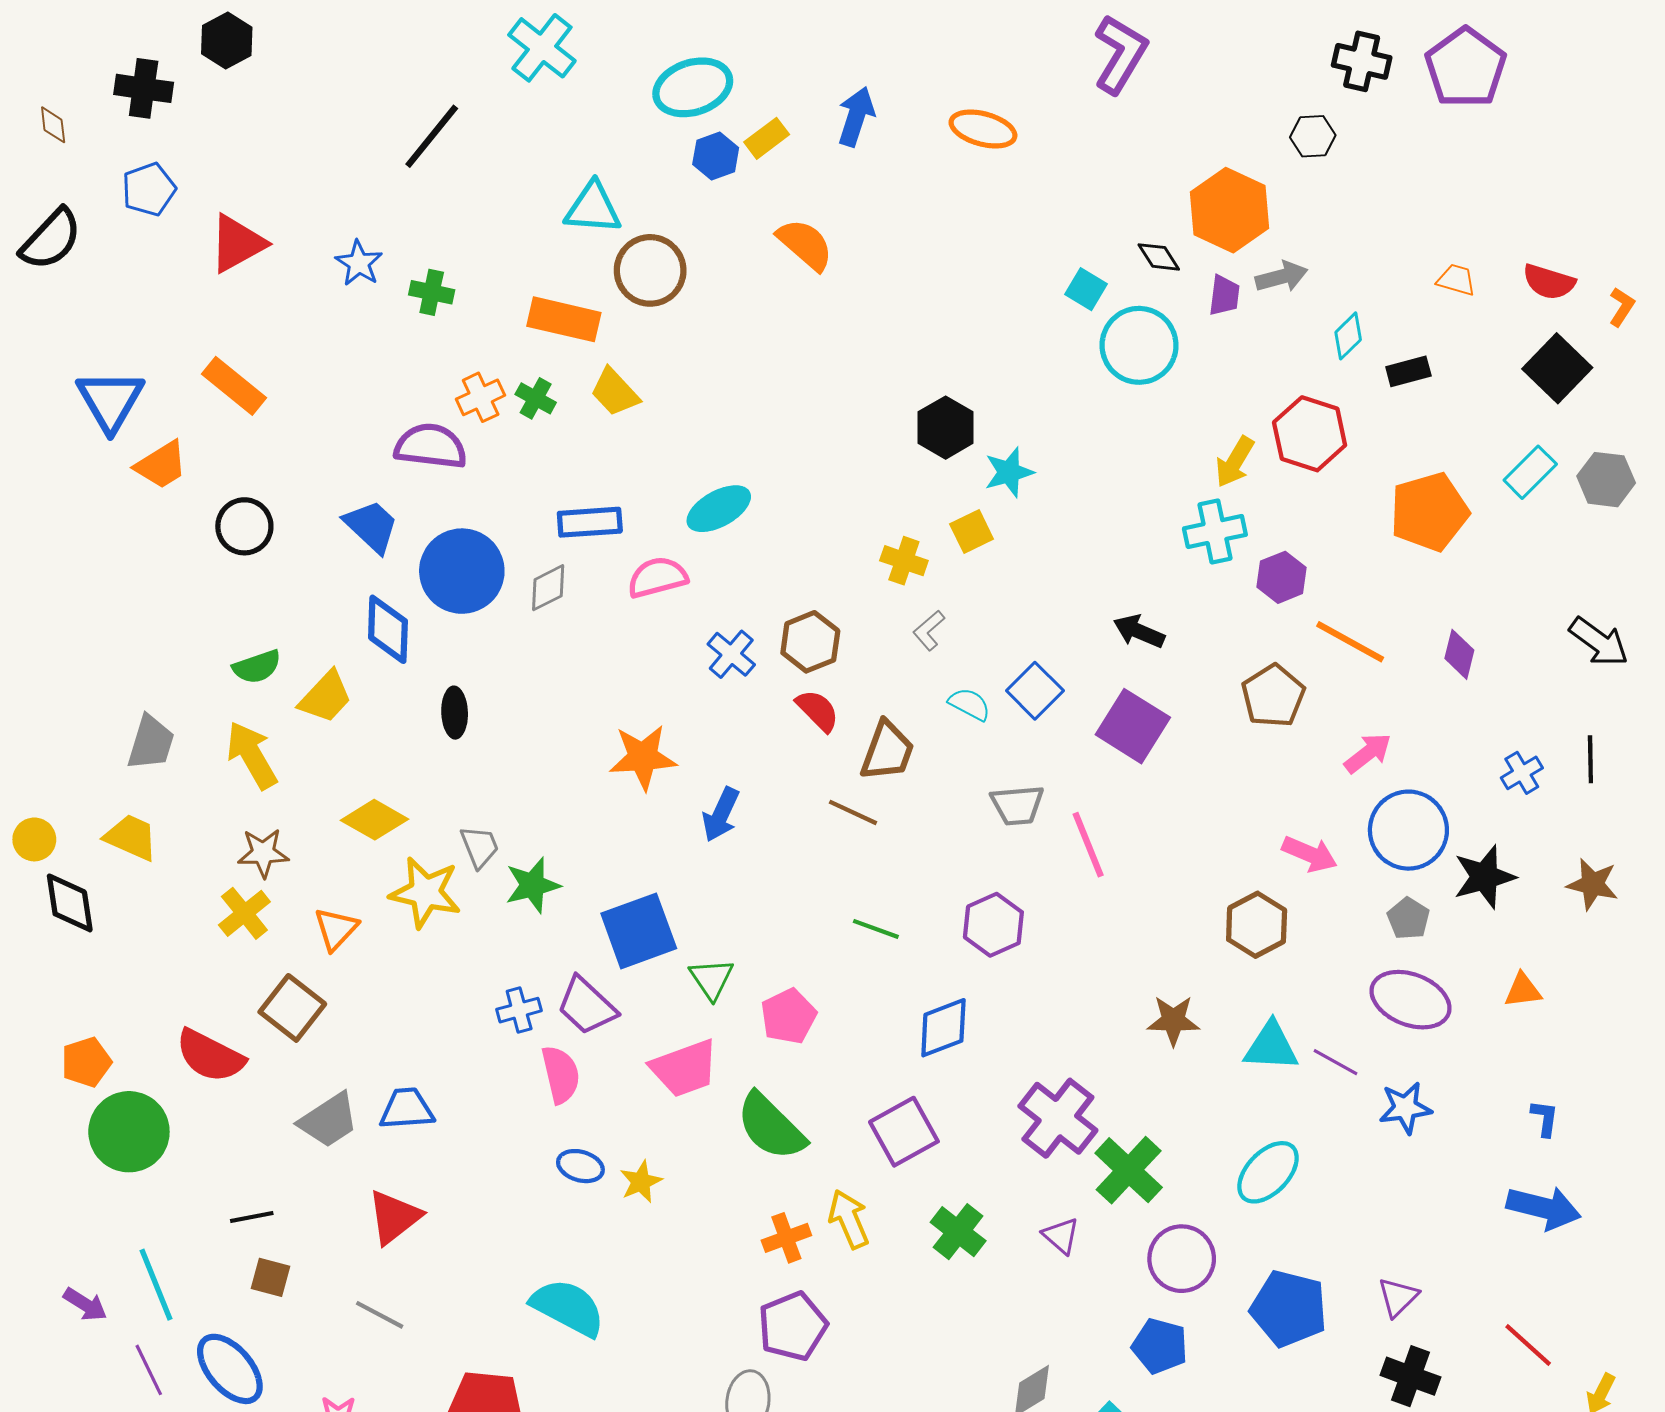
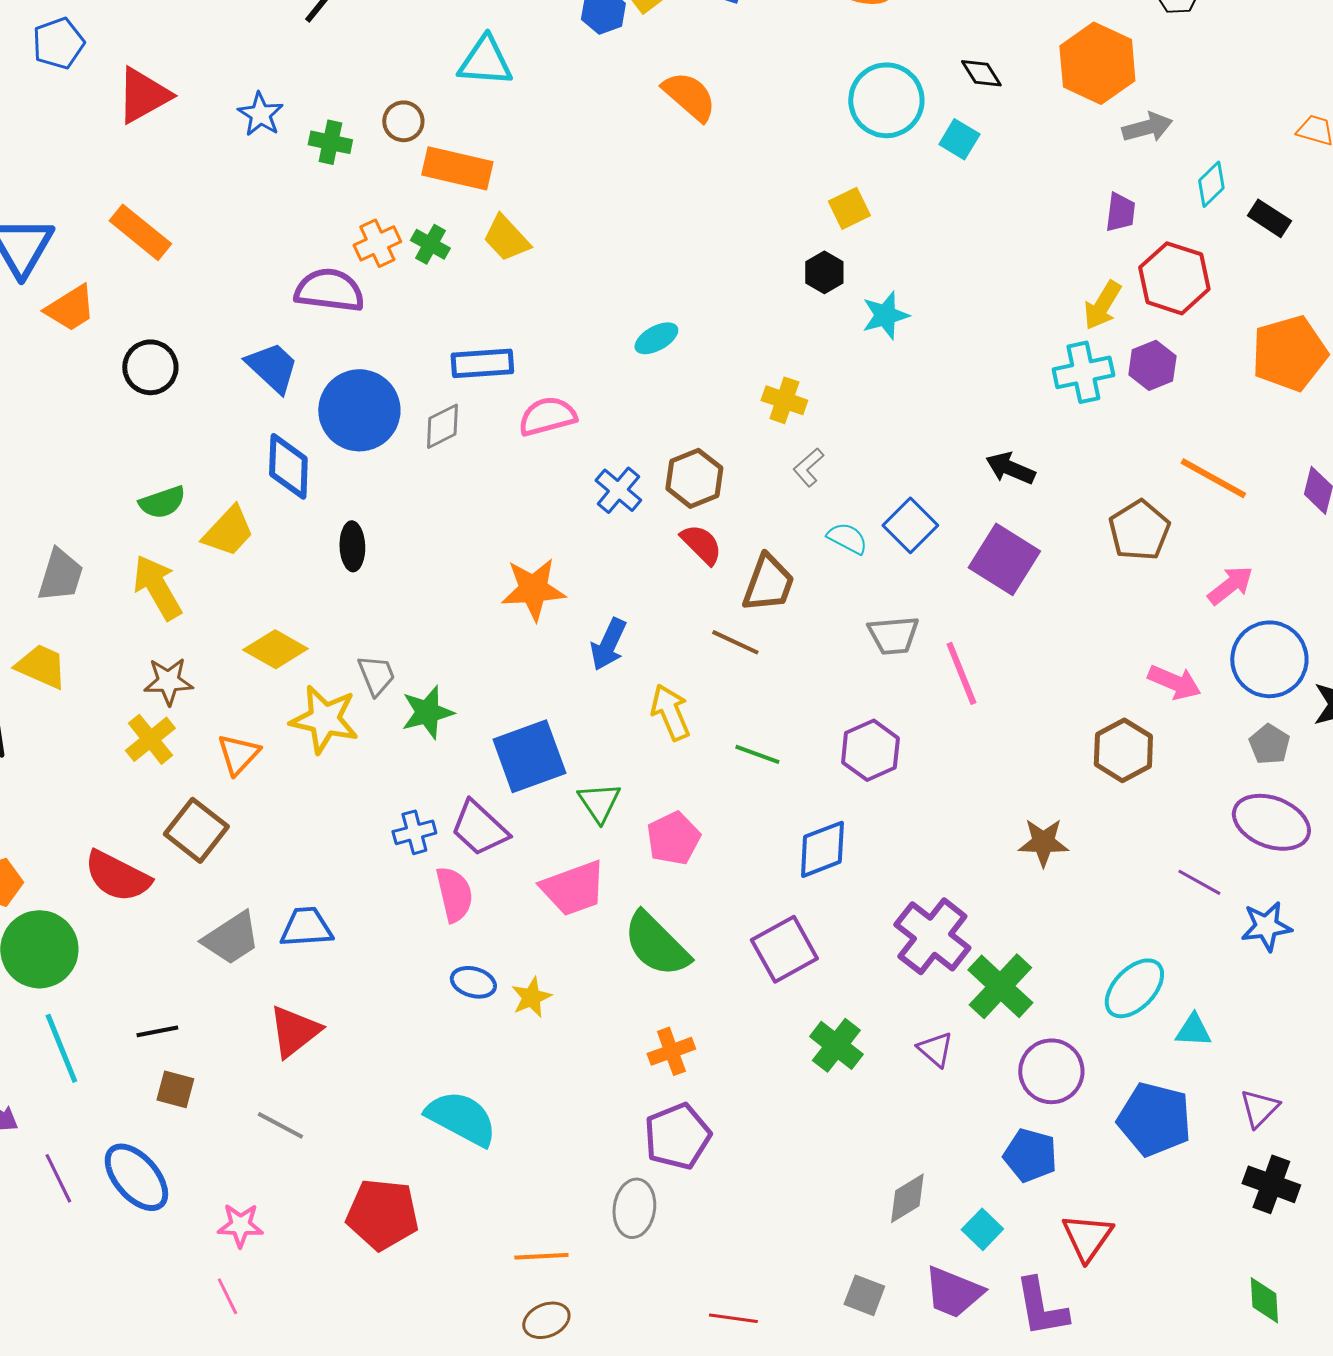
black diamond: (1159, 257) -> (981, 73), moved
brown circle: (650, 270) -> (403, 121), moved, size x0.6
purple trapezoid: (1224, 295) -> (1120, 212), moved
cyan circle: (1139, 345) -> (886, 100), moved
black rectangle: (1408, 371) -> (1269, 218), turned 48
black hexagon: (946, 428) -> (824, 272), size x0.7
cyan ellipse: (719, 509) -> (656, 338), moved, size x0.7
yellow square: (972, 532) -> (849, 208), moved
purple hexagon: (1282, 577) -> (1152, 365), moved
cyan triangle: (1271, 1046) -> (1193, 1030), moved, size x0.7
yellow arrow: (849, 1219) -> (670, 712), moved
cyan line: (156, 1285) -> (61, 1048), moved

